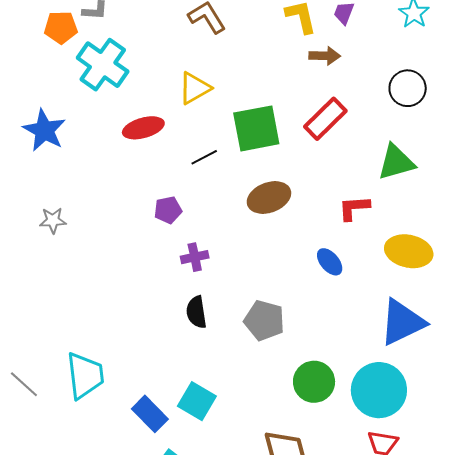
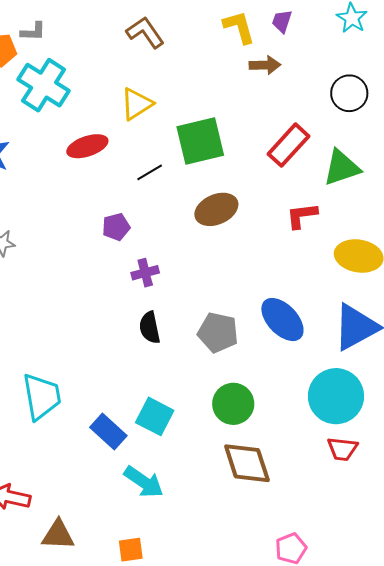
red rectangle: (325, 119) -> (289, 145), moved
blue ellipse: (330, 262) -> (282, 320), moved, size x1.6
green circle: (314, 382) -> (233, 404), moved

